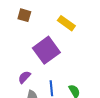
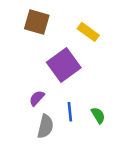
brown square: (24, 15) -> (37, 22), size x1.5

